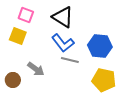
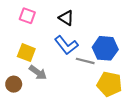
black triangle: (63, 17) -> (66, 18), size x0.7
yellow square: (18, 36) -> (26, 53), moved
gray line: (70, 60) -> (85, 61), moved

